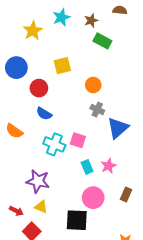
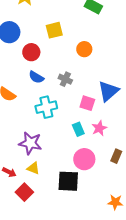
gray cross: (97, 110) -> (65, 79), moved
pink square: (78, 140) -> (87, 103), moved
cyan cross: (54, 144) -> (46, 107), turned -35

